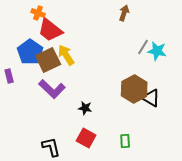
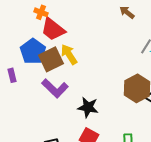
brown arrow: (124, 13) -> (127, 12), turned -70
black star: (85, 108) -> (88, 107), size x1.5

